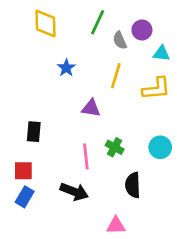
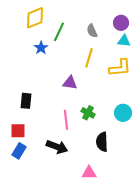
green line: (98, 22) -> (59, 32), moved
yellow diamond: (45, 23) -> (35, 18), turned 70
purple circle: (142, 30) -> (121, 23), moved
blue star: (66, 68) -> (41, 48), moved

